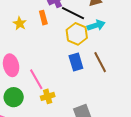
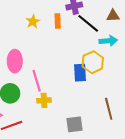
yellow hexagon: (77, 34) -> (93, 62), moved
brown line: (100, 62) -> (109, 109), moved

